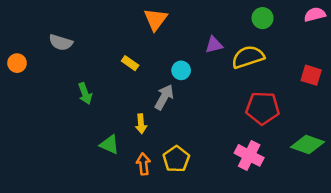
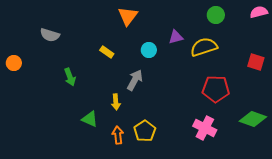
orange circle: (17, 63) -> (14, 63), moved
cyan circle: (181, 70) -> (149, 50), moved

